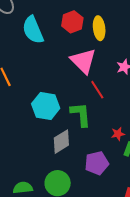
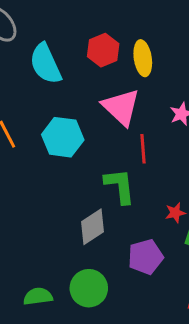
red line: (97, 90) -> (143, 149), turned 30
cyan hexagon: (46, 106) -> (63, 137), moved

